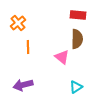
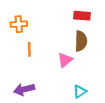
orange cross: (18, 23) -> (19, 24), turned 35
pink triangle: (62, 57) -> (65, 60), turned 42

